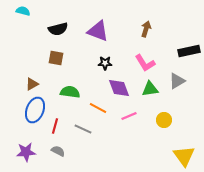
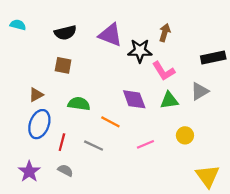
cyan semicircle: (23, 11) -> (18, 25), moved
black star: (105, 63) -> (140, 51), moved, size x1.5
pink line: (129, 116) -> (145, 144), moved
purple star: (26, 152) -> (29, 172), turned -30

